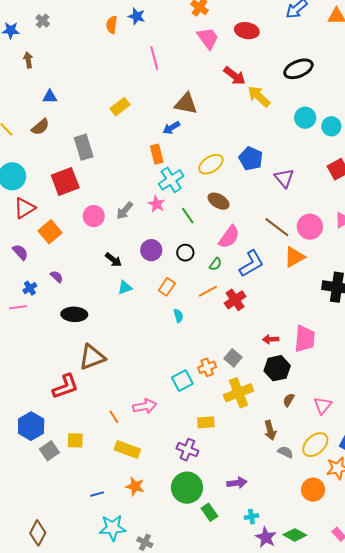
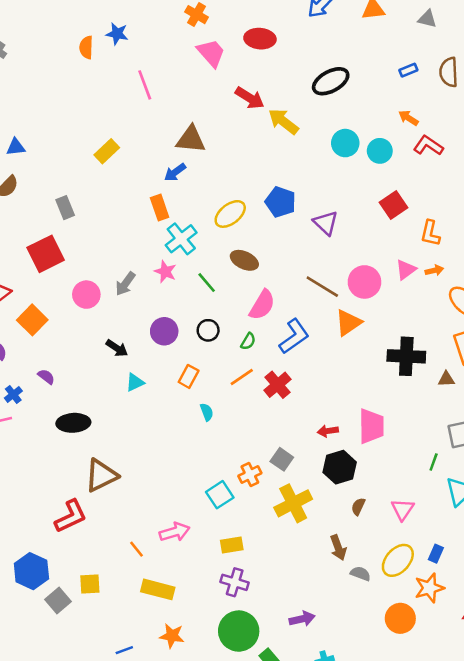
gray rectangle: (84, 147) -> (65, 208), size x0.7
yellow rectangle: (206, 422) -> (232, 545), moved

